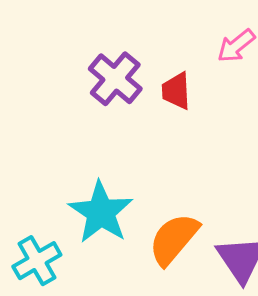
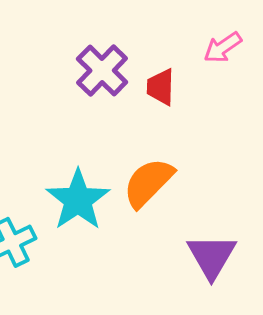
orange semicircle: (174, 239) -> (148, 183), moved

